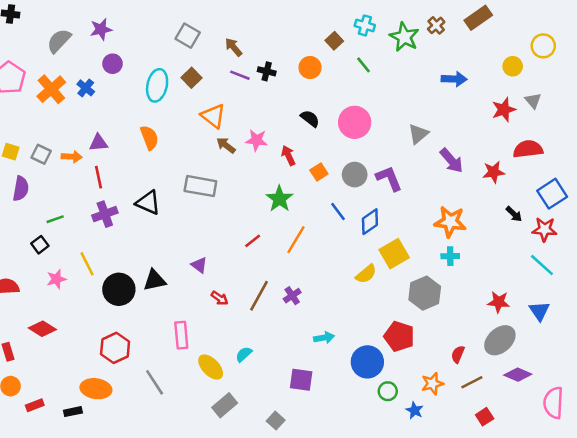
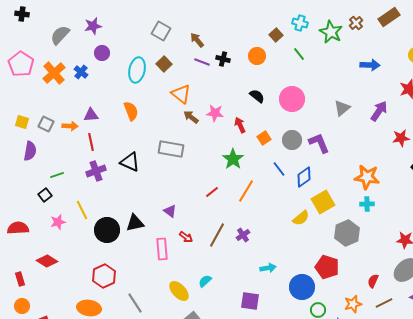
purple arrow: (451, 161) -> (379, 111), moved, turned -105
pink rectangle: (181, 335) -> (162, 249), moved

